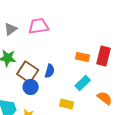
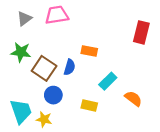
red rectangle: (104, 56) -> (141, 32), moved
orange rectangle: (83, 57) -> (89, 51), moved
blue circle: (31, 87) -> (53, 95), moved

